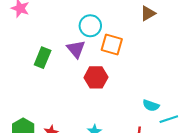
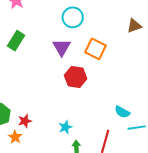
cyan circle: (90, 26) -> (73, 17), moved
green rectangle: (43, 58) -> (16, 41), moved

